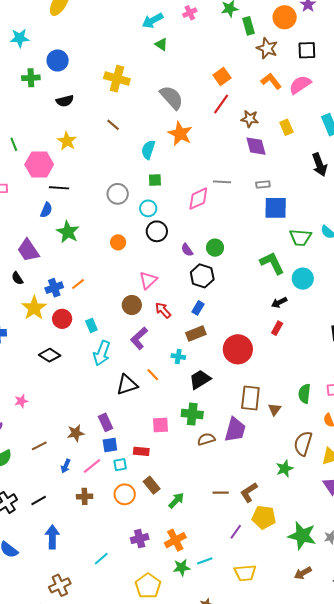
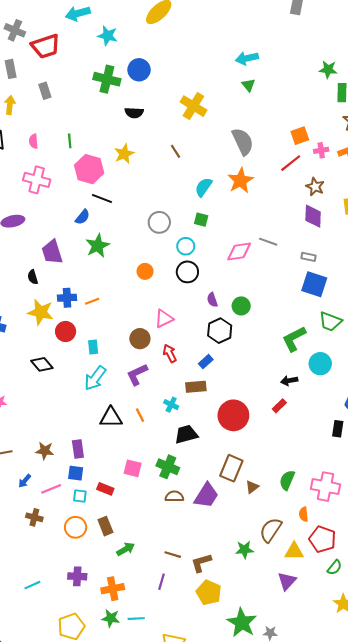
pink cross: (190, 13) -> (321, 150), moved
green cross: (31, 78) -> (107, 79), size x1.4
green L-shape: (272, 263) -> (294, 339), turned -108
yellow star: (34, 308) -> (41, 312), turned 30
purple line: (236, 532) -> (161, 582), moved, turned -35

